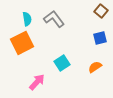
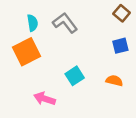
orange semicircle: (95, 67) -> (114, 81), turned 48
pink arrow: (37, 82) -> (45, 99), turned -114

